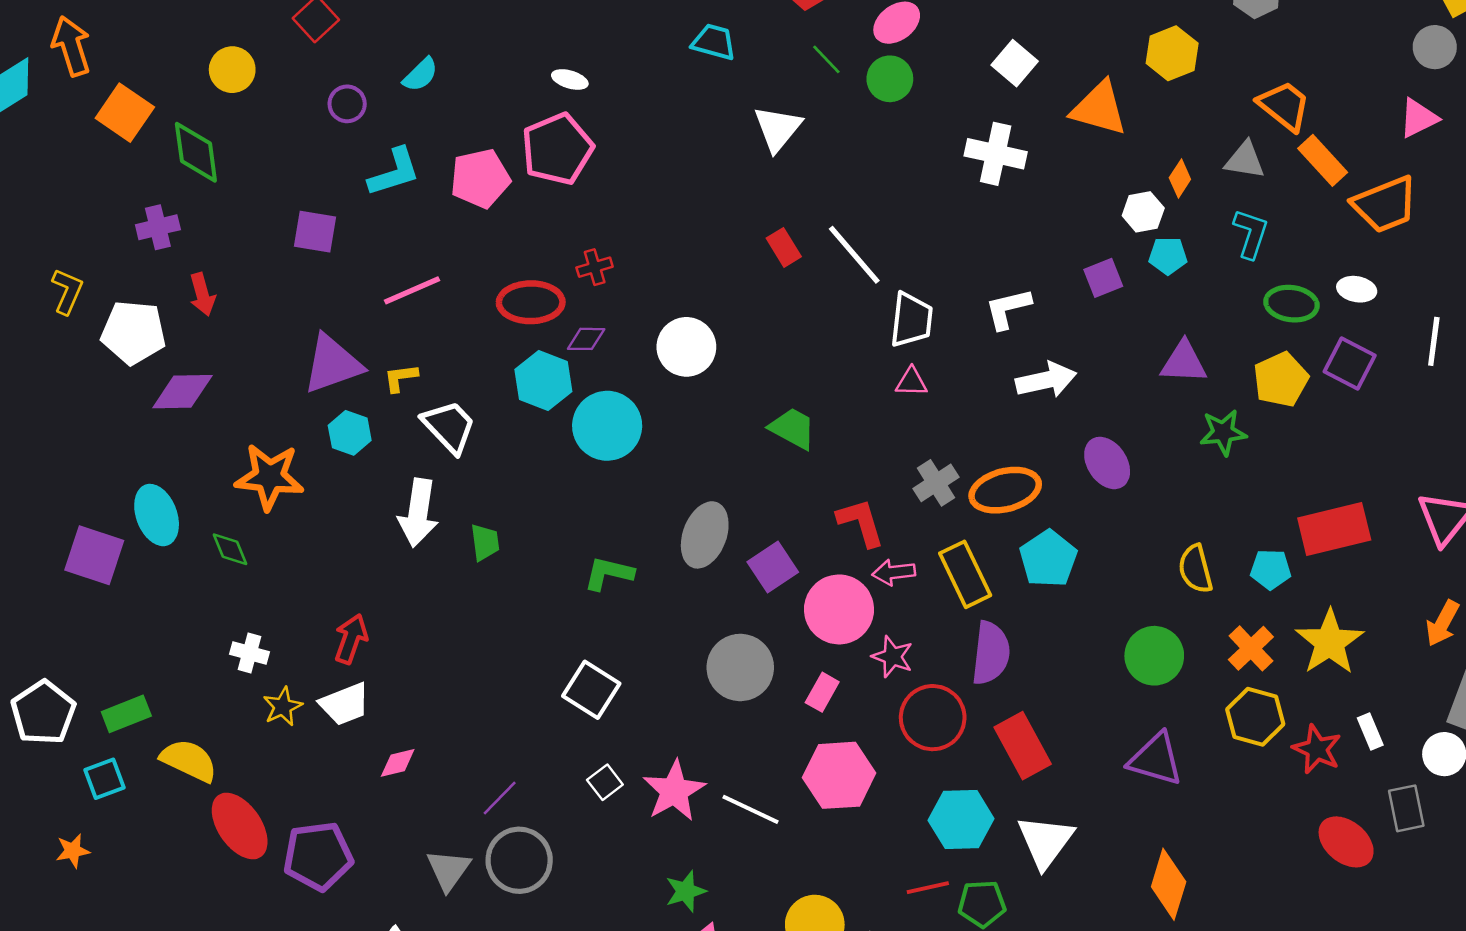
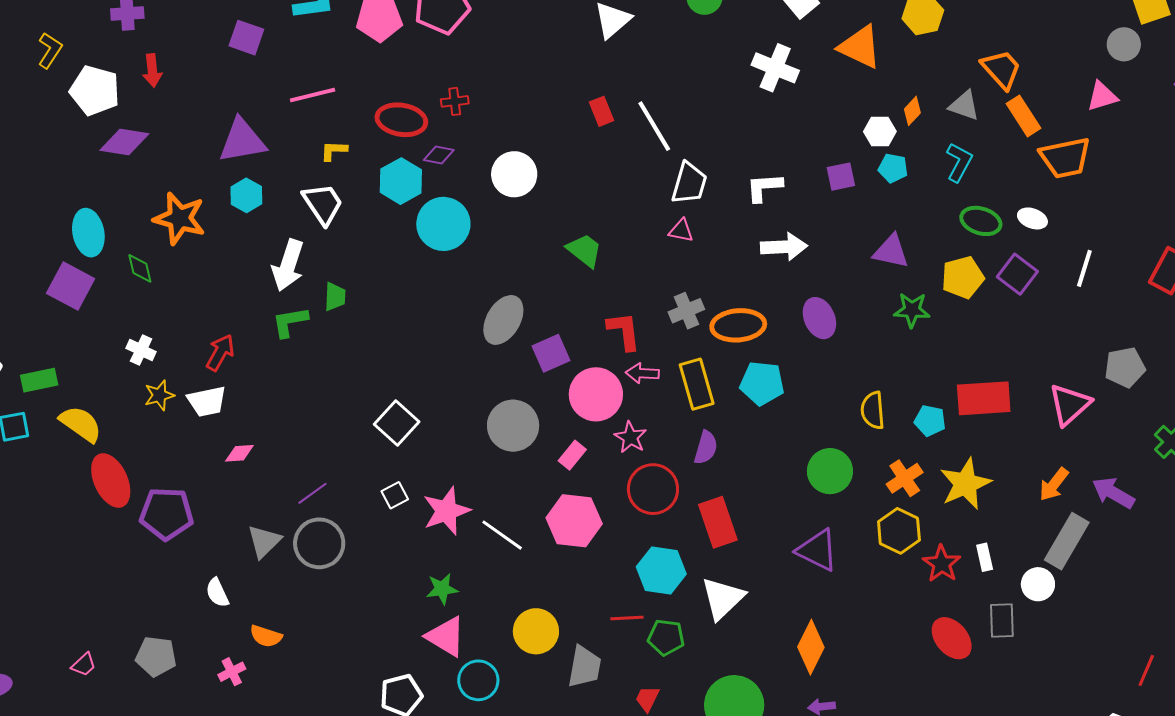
yellow L-shape: (401, 378) -> (334, 151), moved
purple square: (94, 555) -> (71, 286), moved
cyan pentagon: (1048, 559) -> (762, 383), turned 30
green L-shape: (609, 573) -> (290, 322), moved, turned -33
purple semicircle: (991, 653) -> (706, 448), size x0.7

